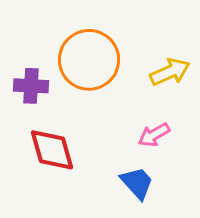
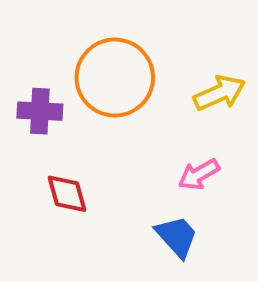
red diamond: (52, 150) -> (67, 194), size x0.7

